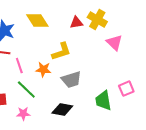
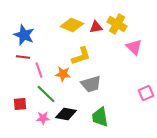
yellow diamond: (37, 21) -> (72, 25), moved, turned -35
green trapezoid: (103, 101) -> (100, 117), moved
black diamond: (62, 110) -> (66, 114), moved

